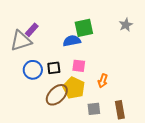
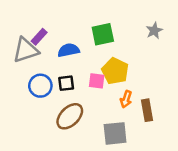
blue semicircle: (72, 41) -> (69, 50), moved
yellow pentagon: (74, 88) -> (115, 71), moved
gray square: (94, 109) -> (115, 133), size x1.5
brown rectangle: (120, 110) -> (147, 110), moved

